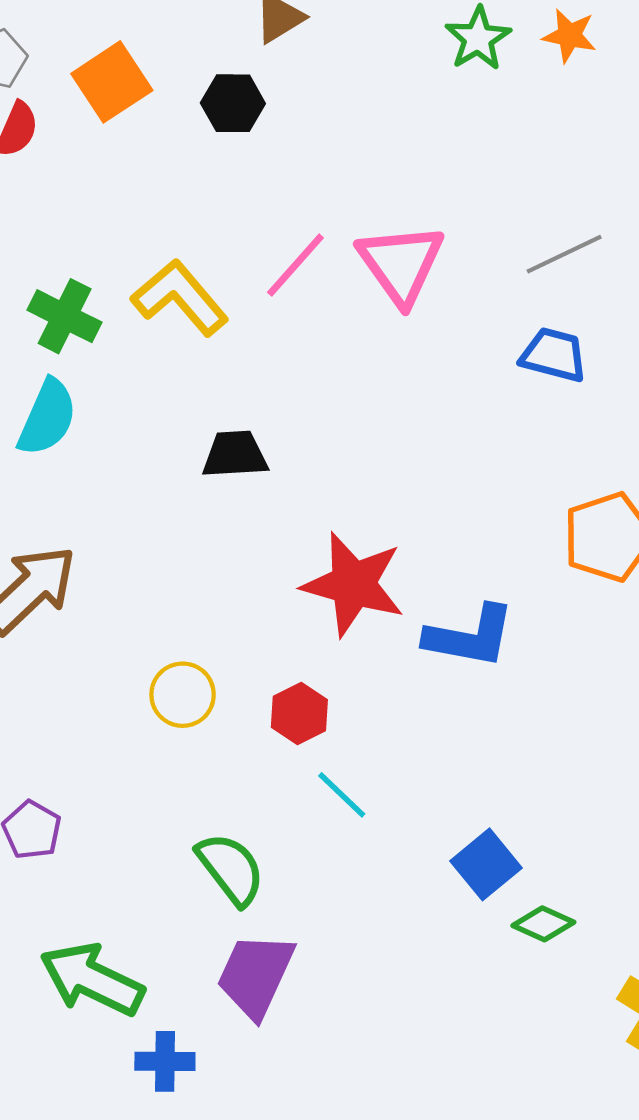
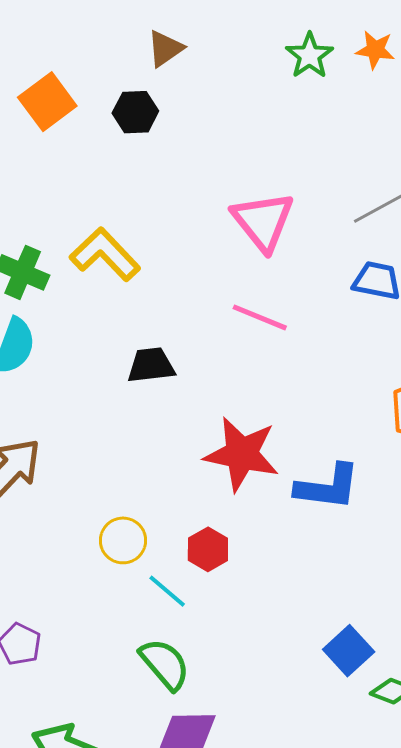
pink line: (295, 265) -> (260, 317), moved, turned 74
cyan line: (342, 795) -> (167, 591), moved

